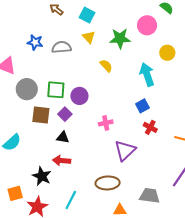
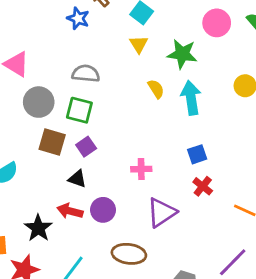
pink circle: (147, 25) -> (217, 23), moved
blue star: (35, 42) -> (78, 18), moved
gray semicircle: (62, 47) -> (86, 74), moved
cyan arrow: (147, 74) -> (191, 98), moved
purple circle: (79, 96) -> (103, 210), moved

